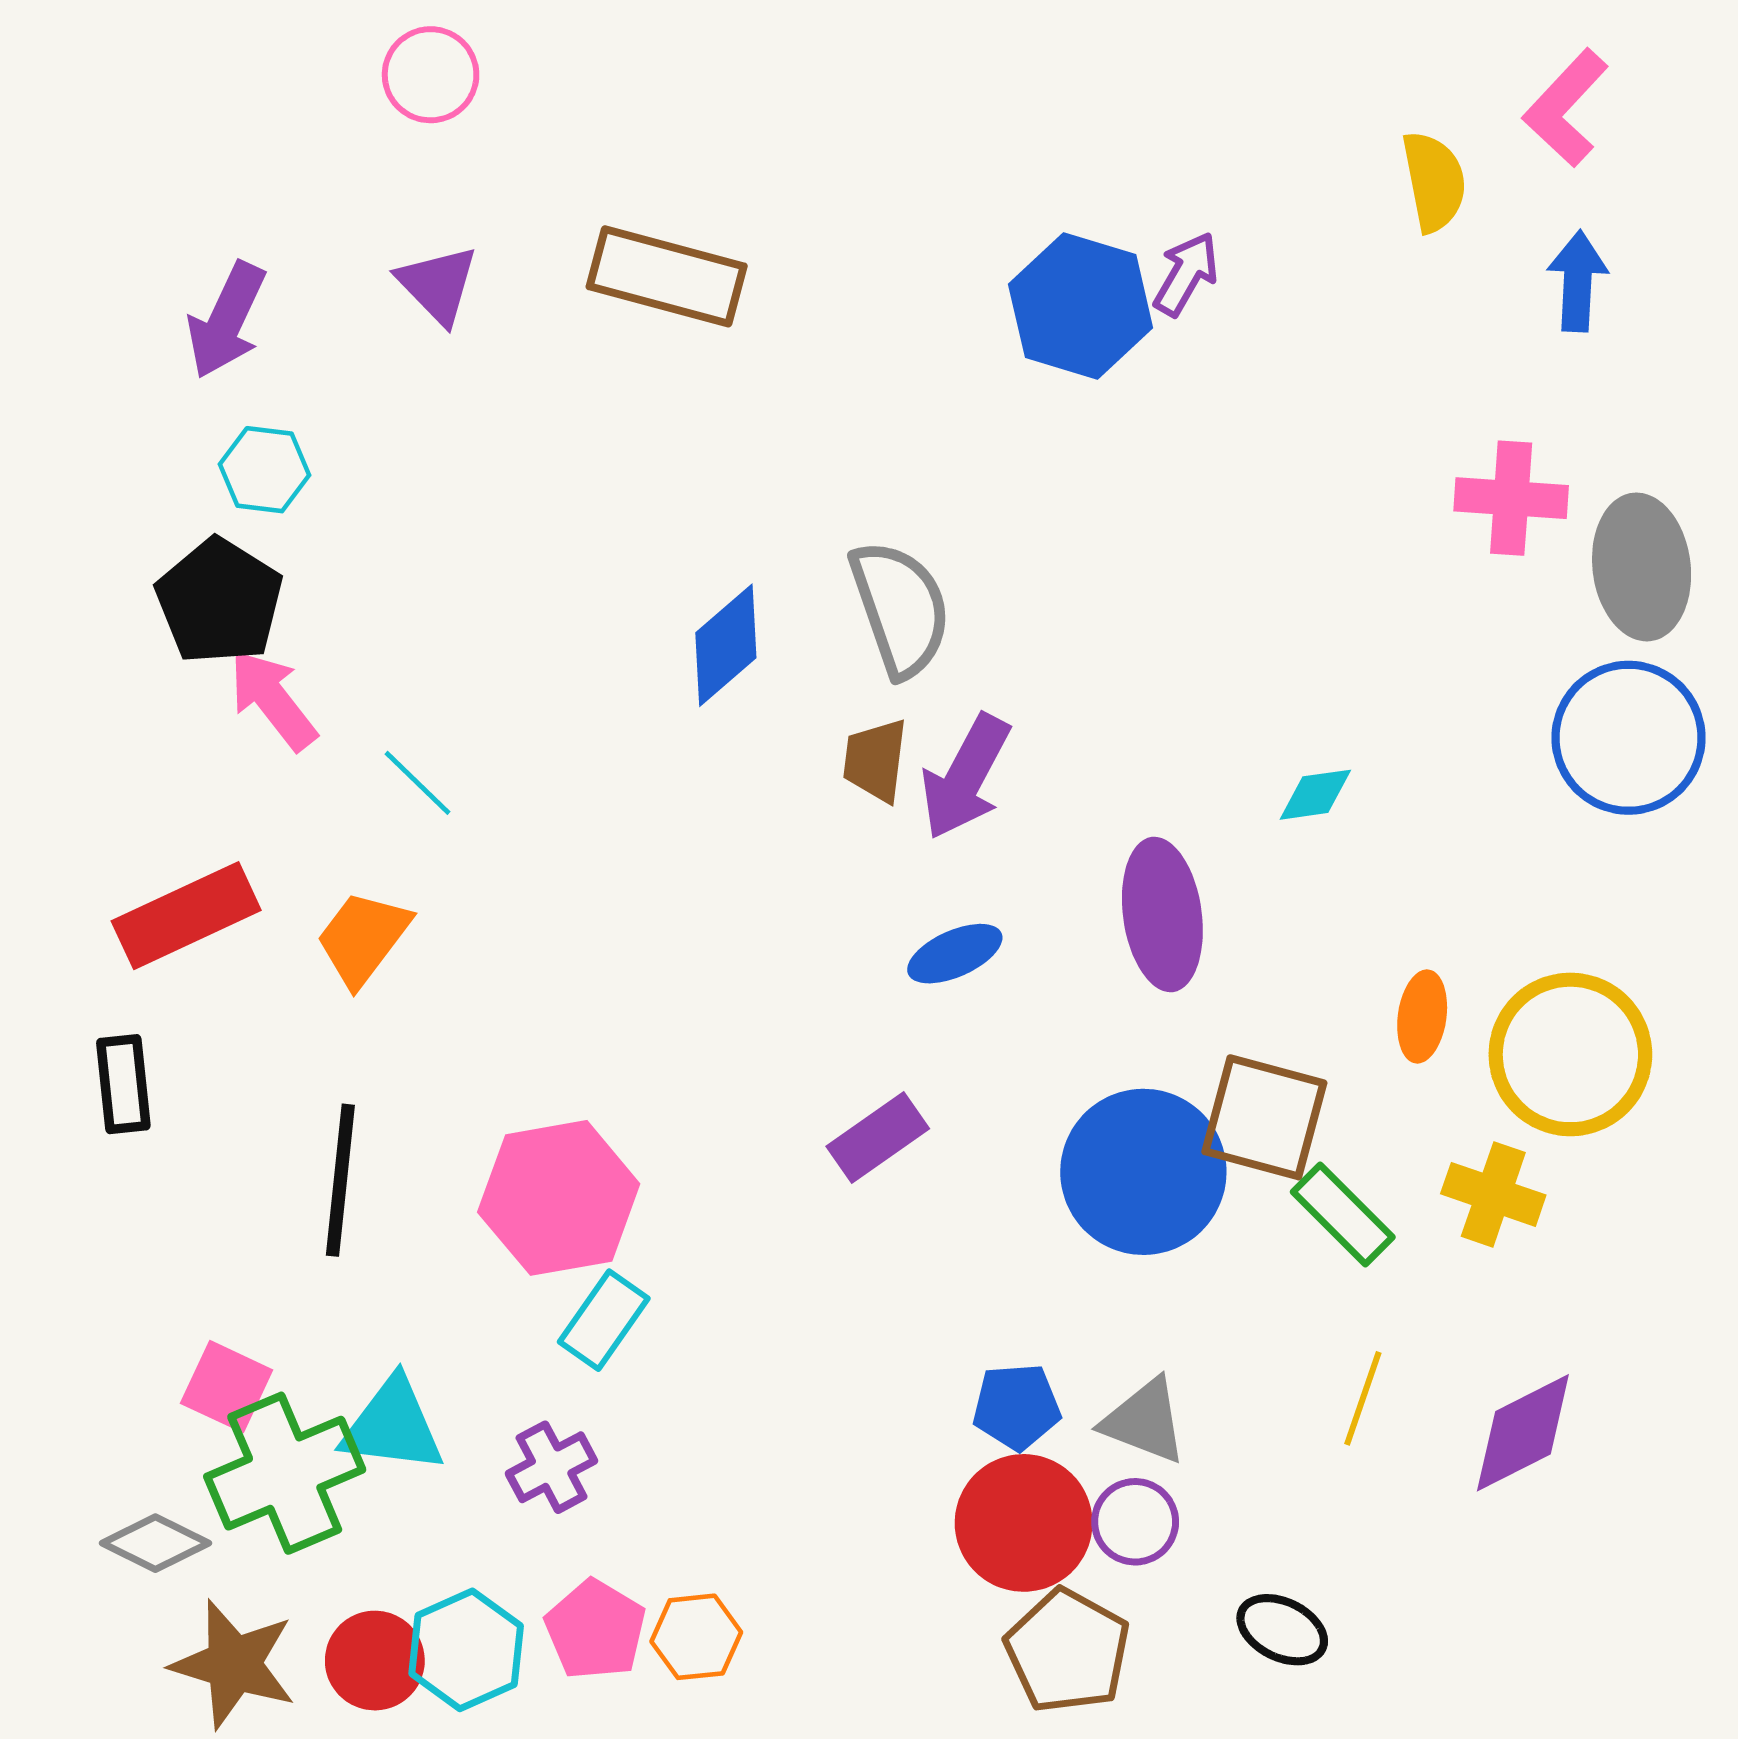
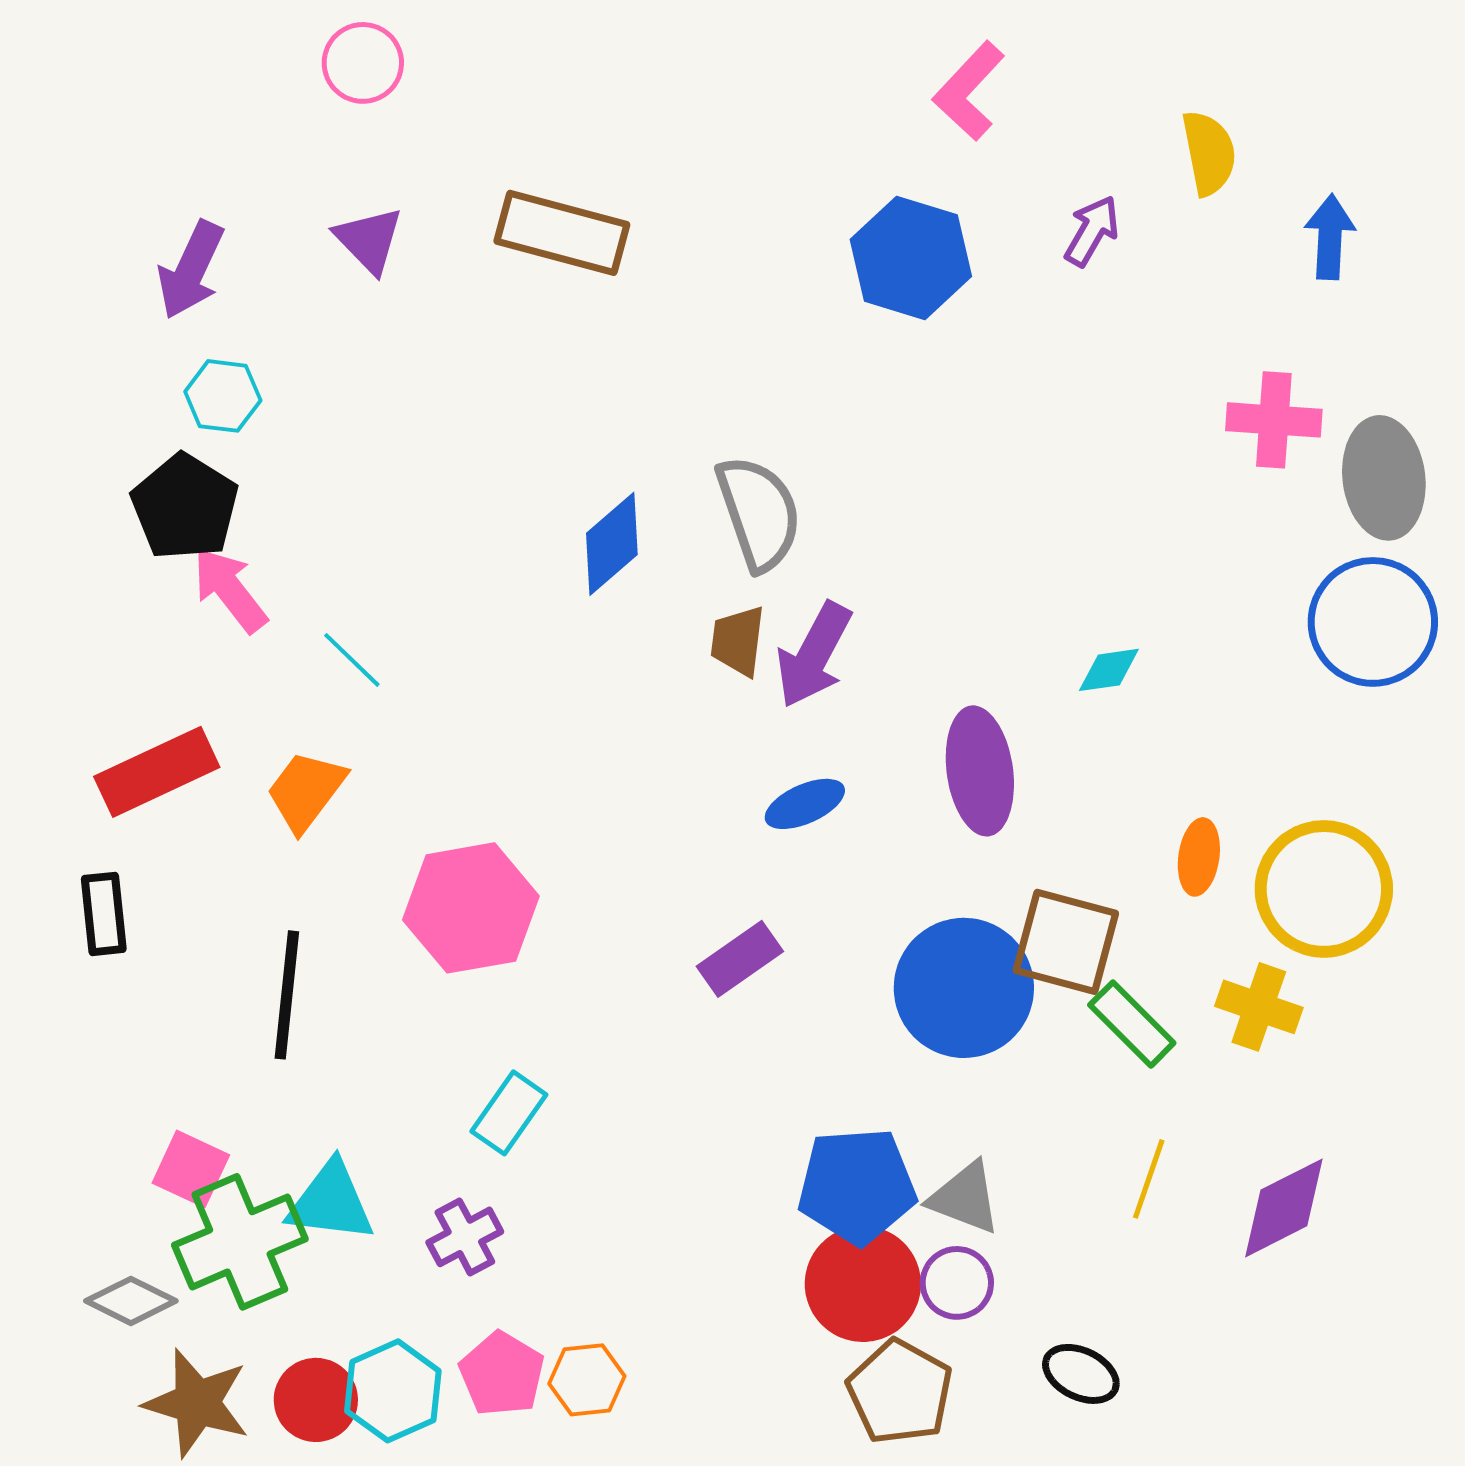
pink L-shape: (1566, 108) -> (969, 91), moved
purple arrow: (1186, 274) -> (1092, 231), moved
pink hexagon: (559, 1198) -> (471, 908), moved
blue pentagon: (1016, 1407) -> (857, 1186), size x1.6

